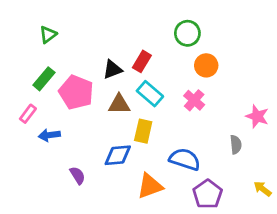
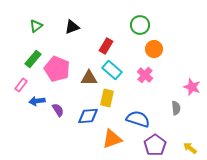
black triangle: (112, 69) -> (72, 27), moved
purple semicircle: (77, 175) -> (58, 110), moved
yellow arrow: (263, 189) -> (190, 148), moved

